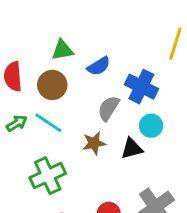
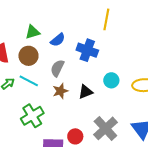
gray semicircle: (109, 108) -> (57, 68), moved
cyan circle: (151, 126) -> (111, 80), moved

